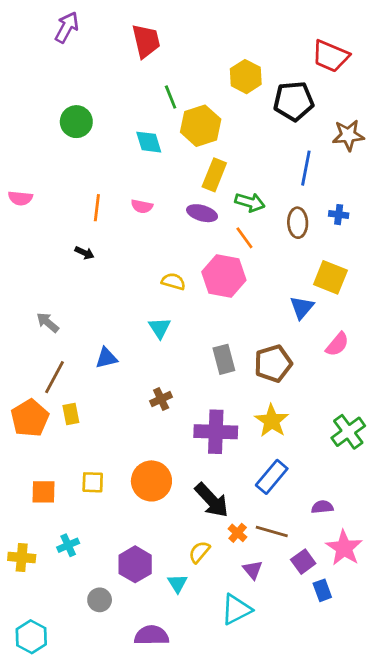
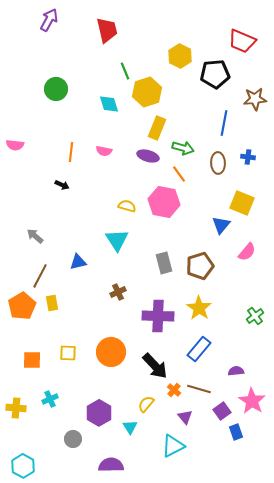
cyan triangle: (160, 328) -> (117, 240), size x1.4
green cross: (348, 432) -> (255, 316), size x0.7

